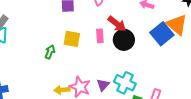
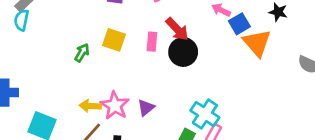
blue square: (162, 34) -> (239, 24), moved, size x0.7
cyan cross: (125, 83) -> (205, 114), moved

